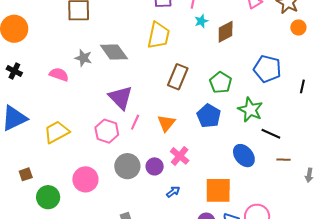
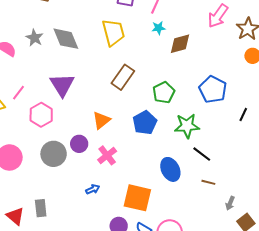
yellow trapezoid: (159, 35) -> (113, 32), turned -40
green star: (250, 110) -> (187, 126), turned 30
pink line: (135, 122) -> (19, 93), moved
purple circle: (155, 166) -> (79, 144), moved

